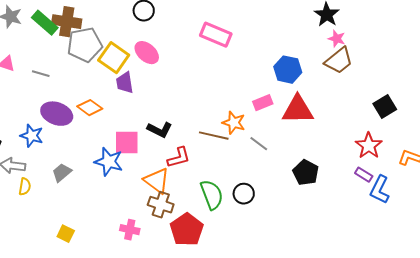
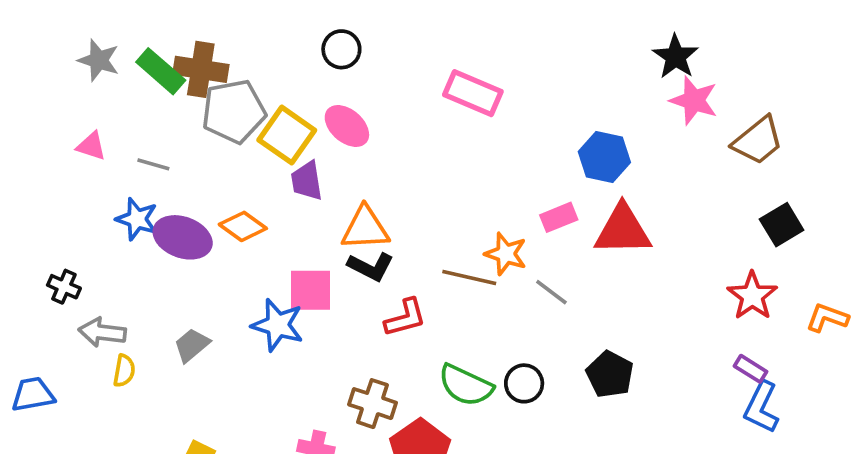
pink star: (337, 39) -> (694, 100), size x1.5
brown trapezoid: (339, 61) -> (758, 141), moved
blue star: (32, 136) -> (137, 219), moved
black pentagon: (306, 173) -> (610, 374), moved
purple rectangle: (364, 175) -> (750, 369), moved
orange triangle: (157, 181) -> (365, 228), moved, turned -40
blue L-shape: (380, 190) -> (761, 407), moved
green semicircle: (212, 195) -> (466, 385), turned 136

